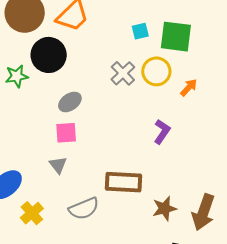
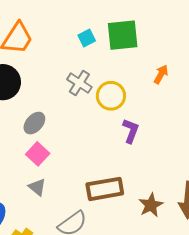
yellow circle: (156, 71) -> (111, 96), moved
orange arrow: (189, 88) -> (161, 74), moved
pink square: (66, 133) -> (38, 154), turned -30

